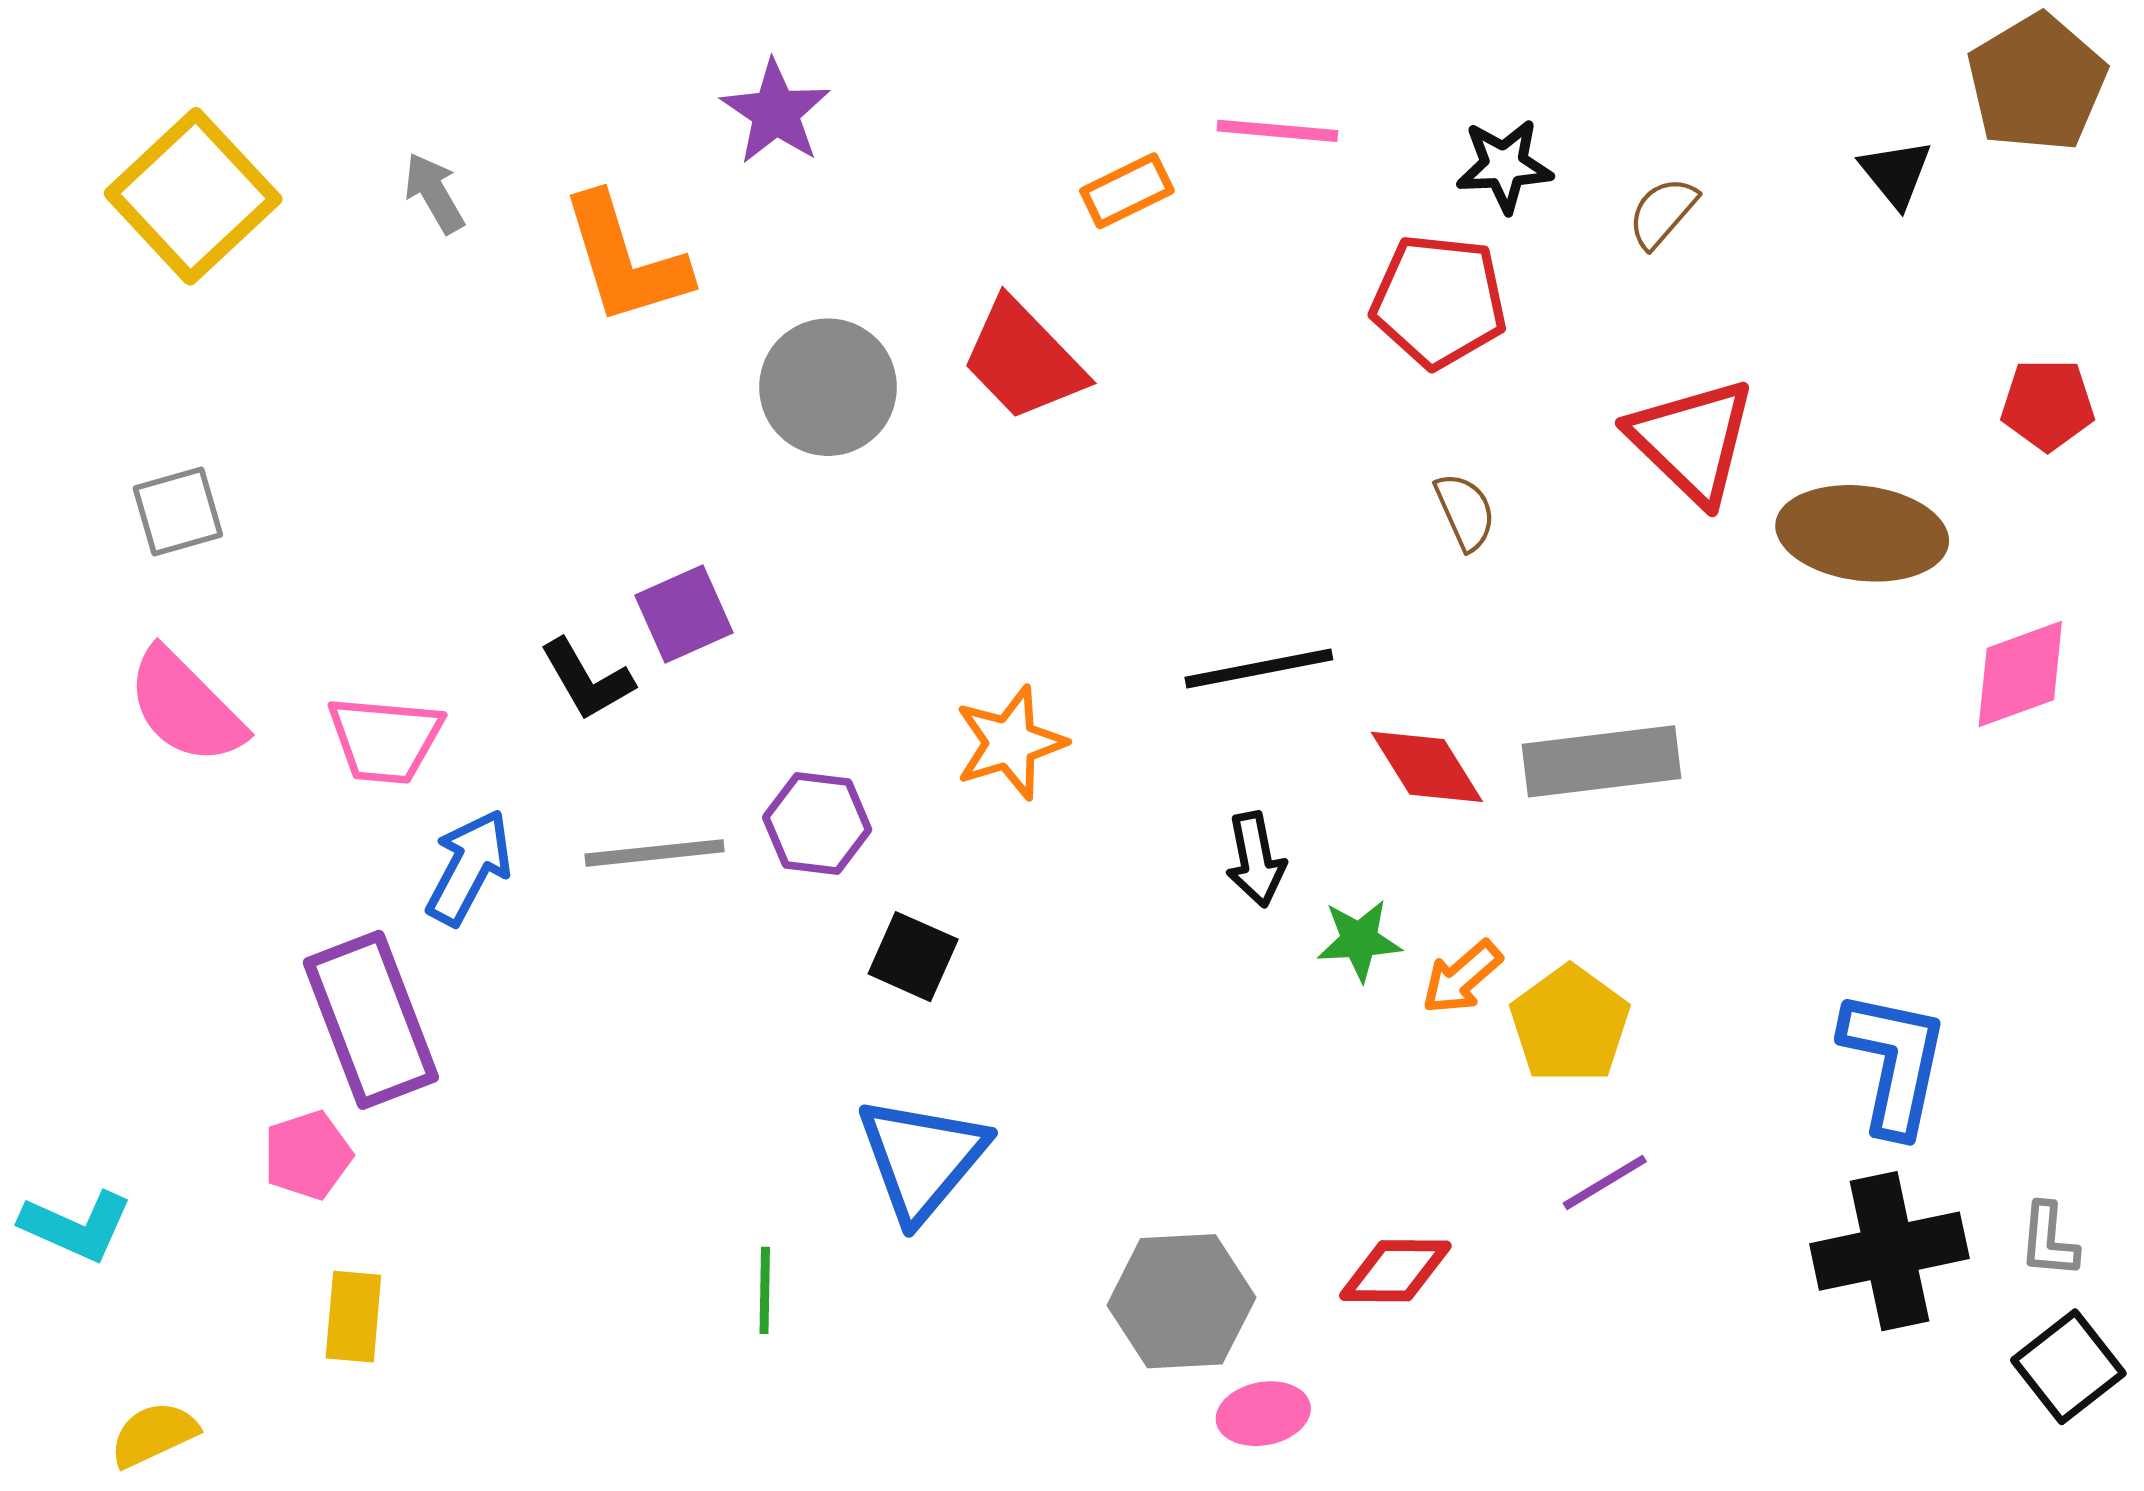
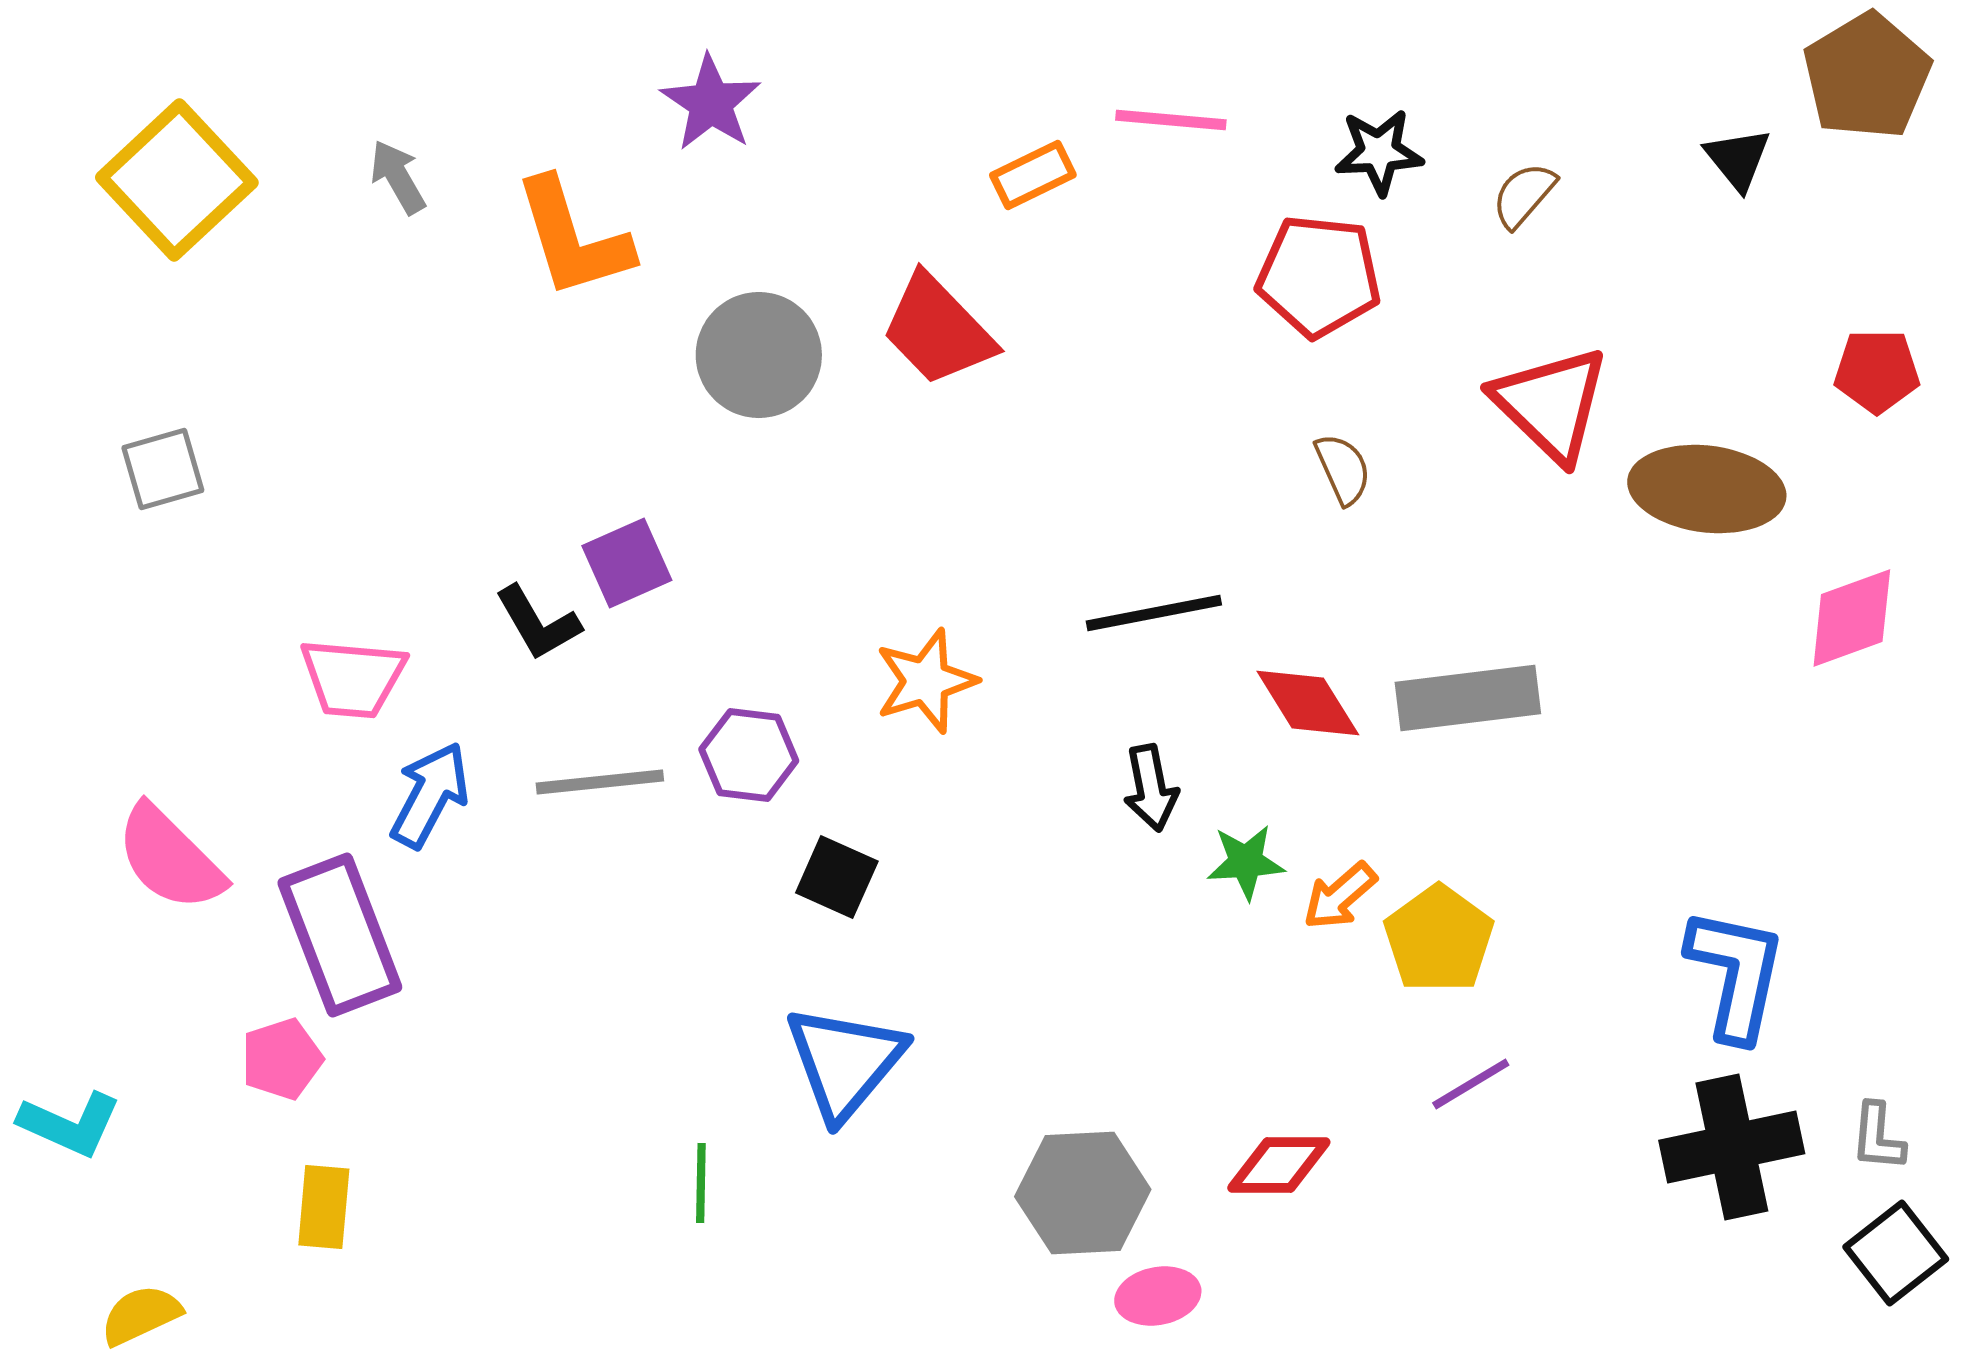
pink semicircle: (185, 707) -> (170, 858), moved

